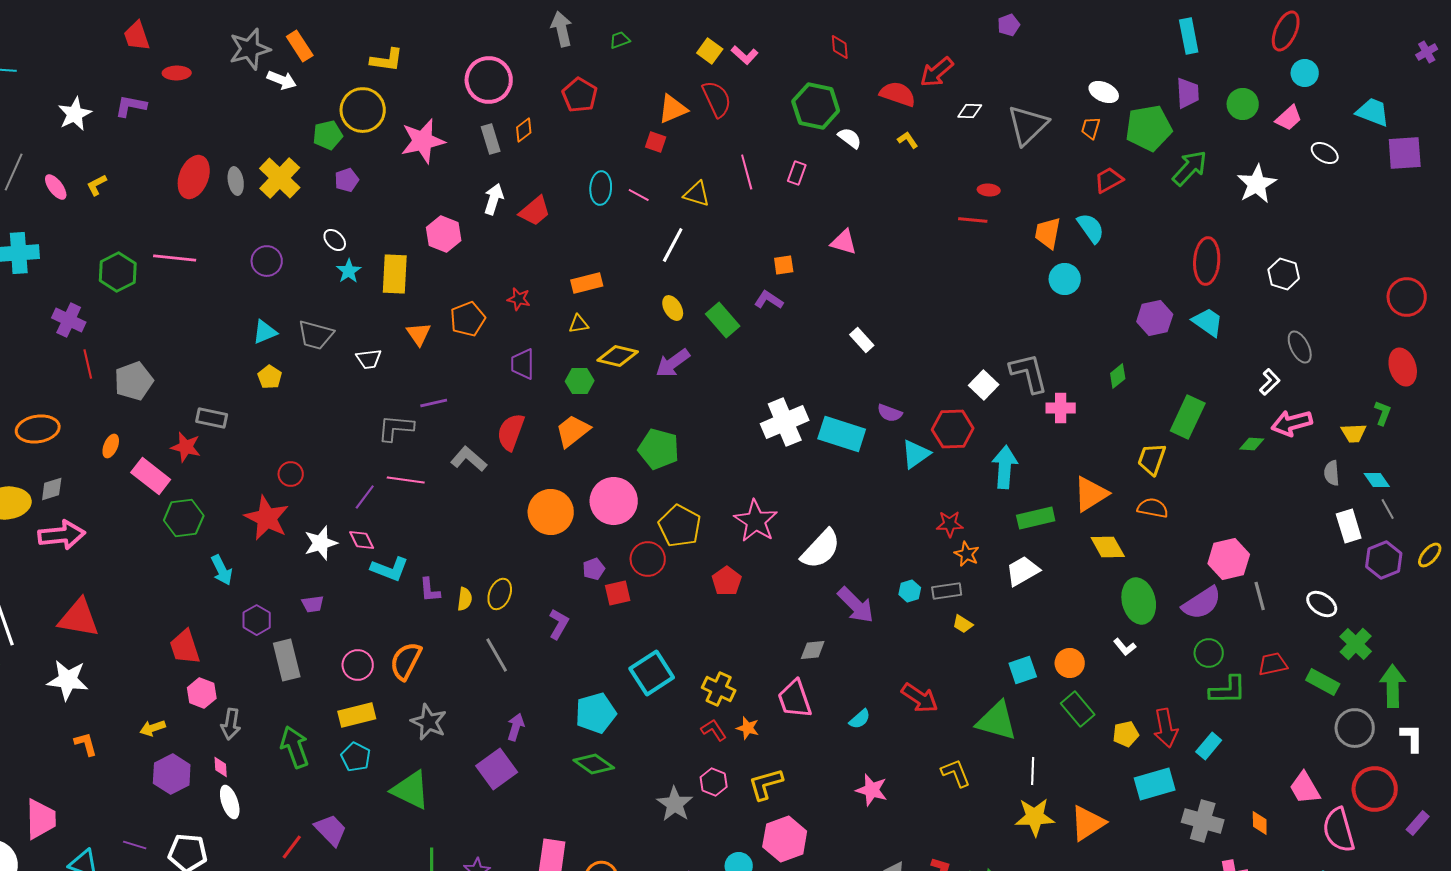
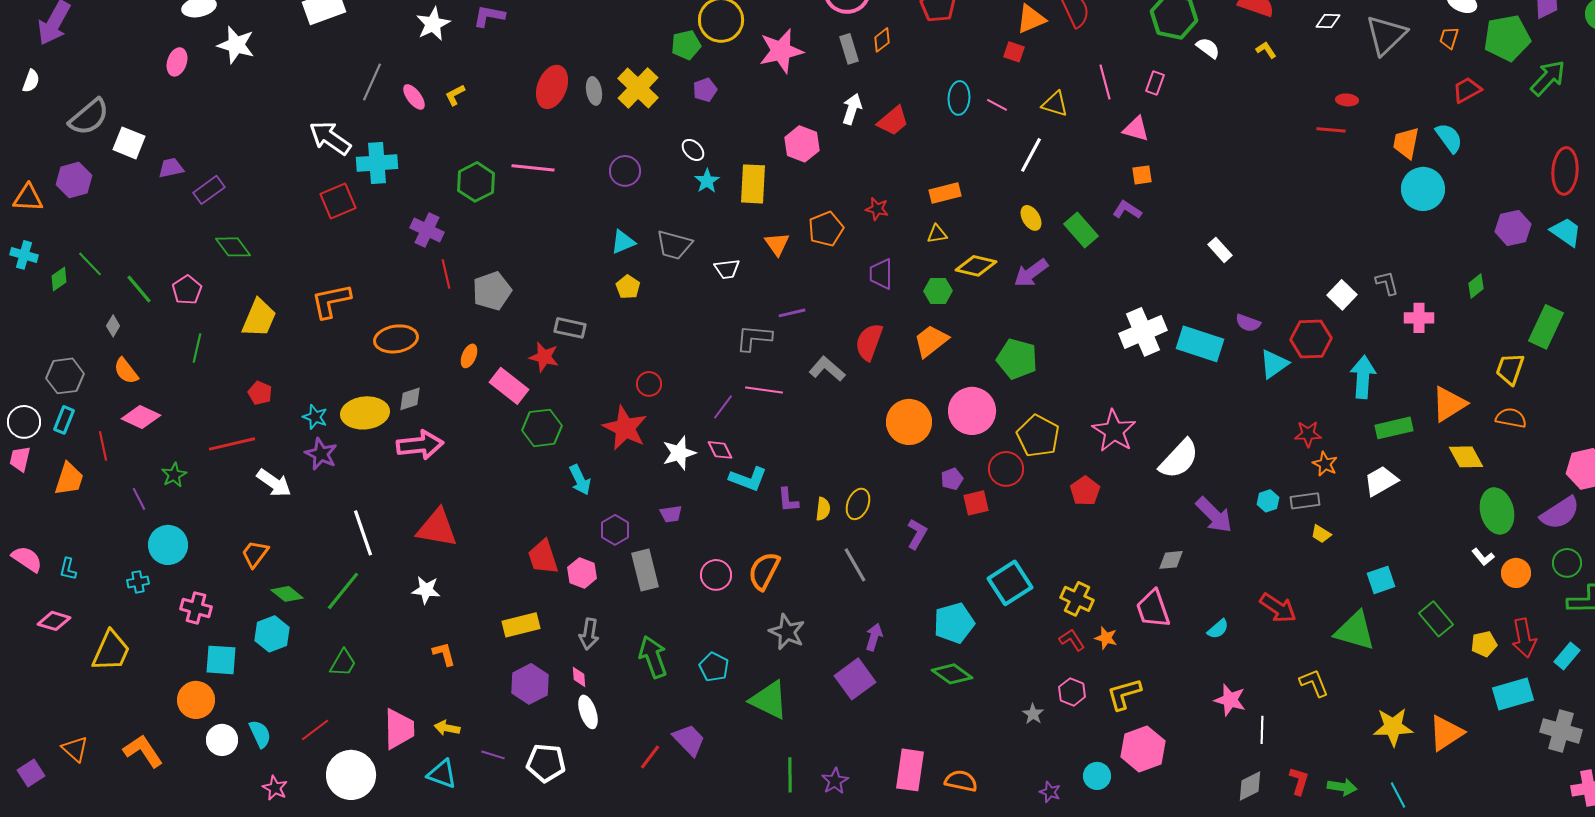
pink triangle: (844, 242) -> (1136, 129), moved
cyan circle: (1065, 279) -> (1423, 189), size x1.4
gray L-shape: (1029, 373) -> (1387, 283), size x0.6
orange circle: (1070, 663) -> (1516, 573), moved
white star: (68, 680) -> (426, 590), size x0.7
pink hexagon: (202, 693) -> (582, 573), moved
yellow rectangle: (357, 715) -> (521, 625), moved
yellow arrow: (153, 728) -> (447, 728), moved, turned 30
white line: (1033, 771) -> (1262, 730), moved
gray star: (675, 804) -> (1033, 714), size x0.6

